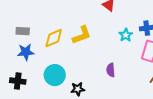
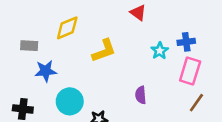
yellow diamond: (54, 38) -> (67, 28), moved
blue star: (26, 52) -> (46, 71), moved

